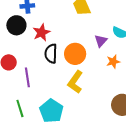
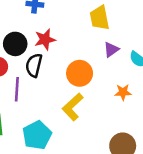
black circle: (16, 25) -> (15, 44), moved
purple triangle: (101, 41) -> (111, 49), moved
black semicircle: (51, 54) -> (34, 65), moved

